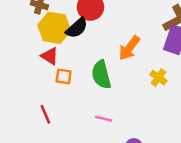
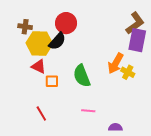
orange arrow: (129, 48) -> (116, 63), moved

